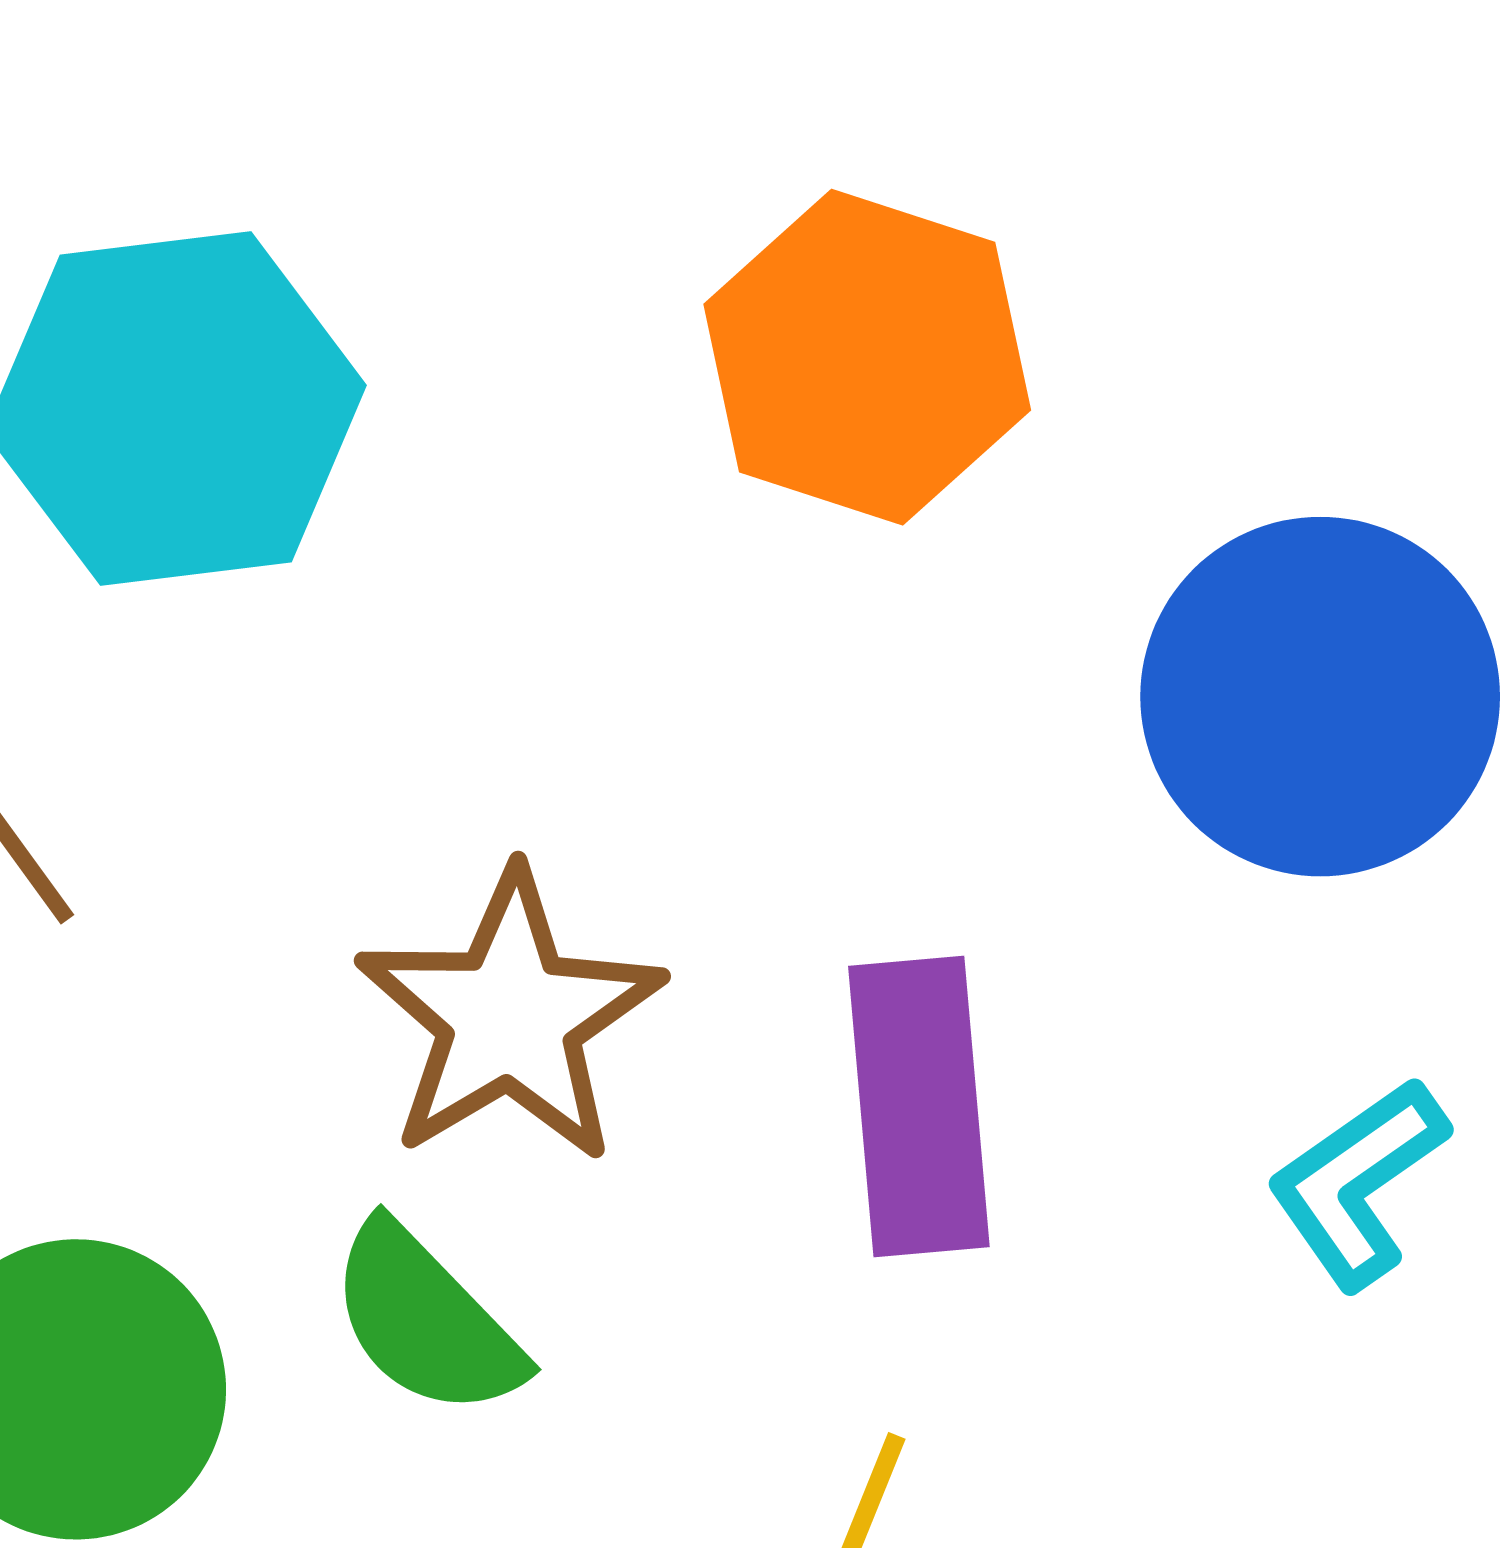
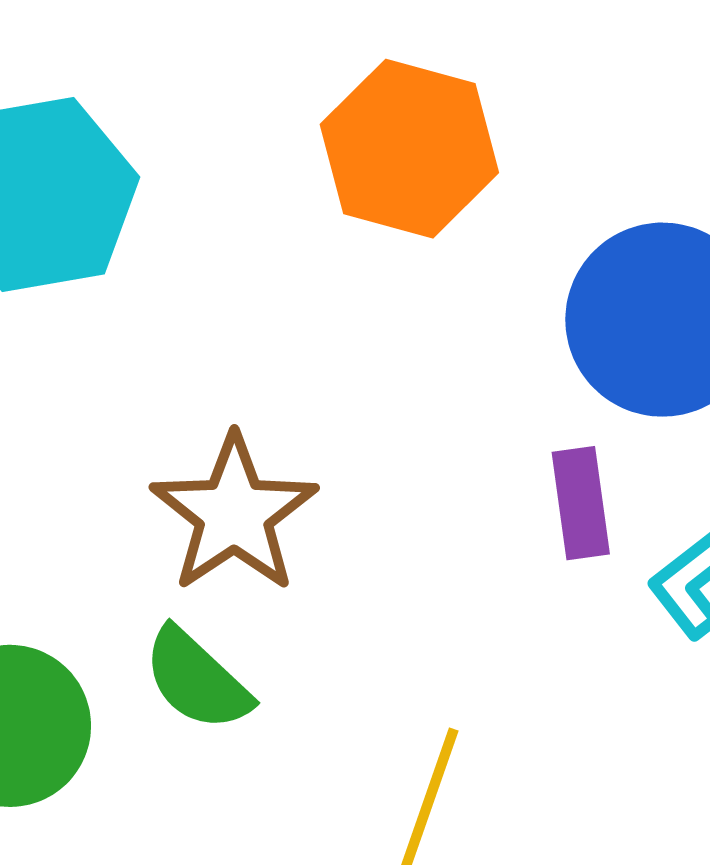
purple rectangle: (919, 1106) -> (581, 503), moved, size x0.7

